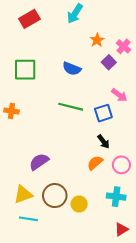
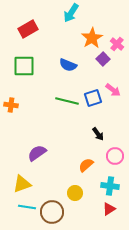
red rectangle: (29, 19) -> (28, 29), moved
orange star: (97, 40) -> (92, 38), size x1.5
blue square: (103, 113) -> (93, 98), moved
orange semicircle: (95, 163) -> (86, 165), moved
brown circle: (55, 196) -> (52, 212), moved
red triangle: (121, 229) -> (109, 209), moved

